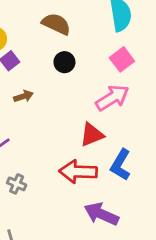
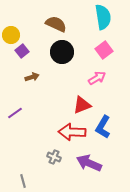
black circle: (64, 62) -> (62, 52), size x1.5
pink arrow: (112, 98) -> (97, 78), size x0.7
gray cross: (17, 184) -> (54, 157), moved

